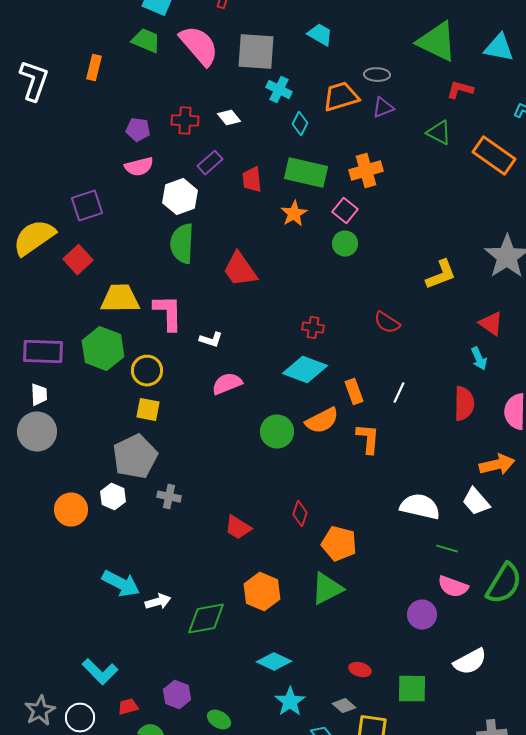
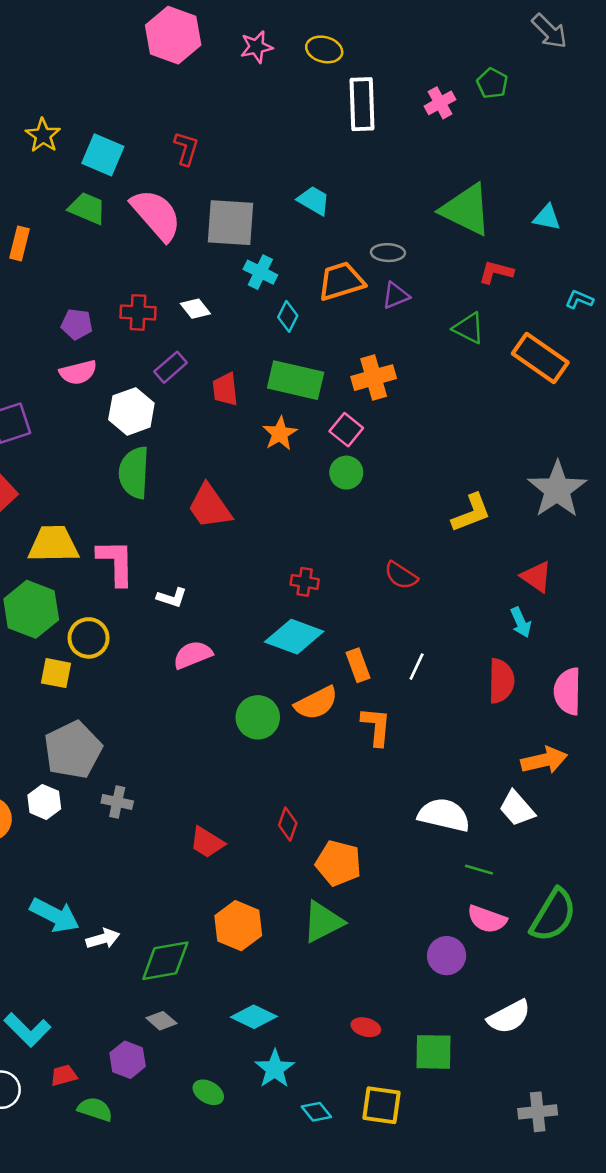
cyan triangle: (499, 48) -> (547, 217), size x0.7
yellow square: (148, 410) -> (56, 673), moved
gray diamond: (344, 706) -> (161, 1021), moved
green ellipse: (219, 720) -> (208, 1092), moved

